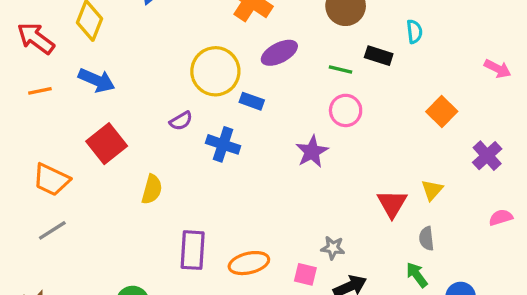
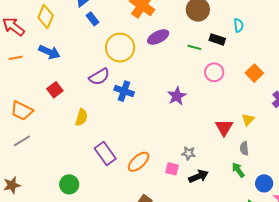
blue rectangle: (252, 101) -> (93, 19), moved, turned 32
pink circle: (346, 110) -> (214, 72), moved
purple semicircle: (181, 121) -> (99, 77), size x1.5
red square: (107, 144) -> (55, 90), size x0.7
purple rectangle: (193, 250) -> (105, 154), turned -40
orange ellipse: (249, 263) -> (139, 162), turned -30

